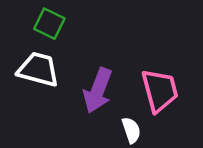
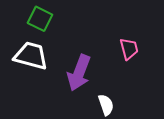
pink trapezoid: (160, 90) -> (129, 49), moved, size x0.6

